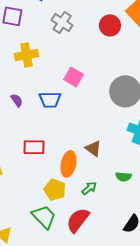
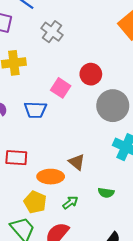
red circle: (110, 25) -> (91, 74), moved
orange ellipse: (69, 164) -> (51, 177), turned 75

